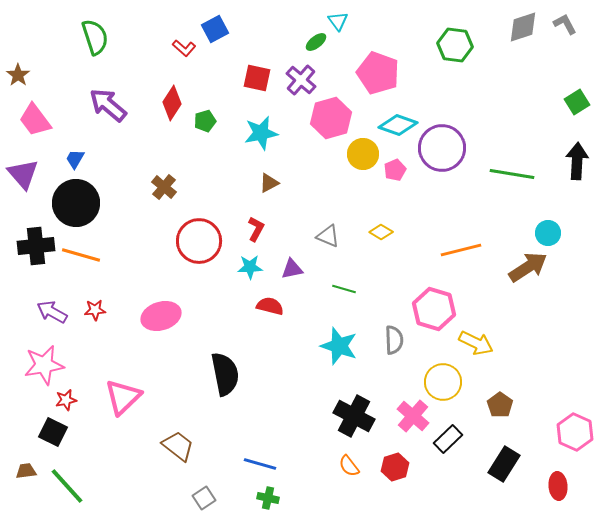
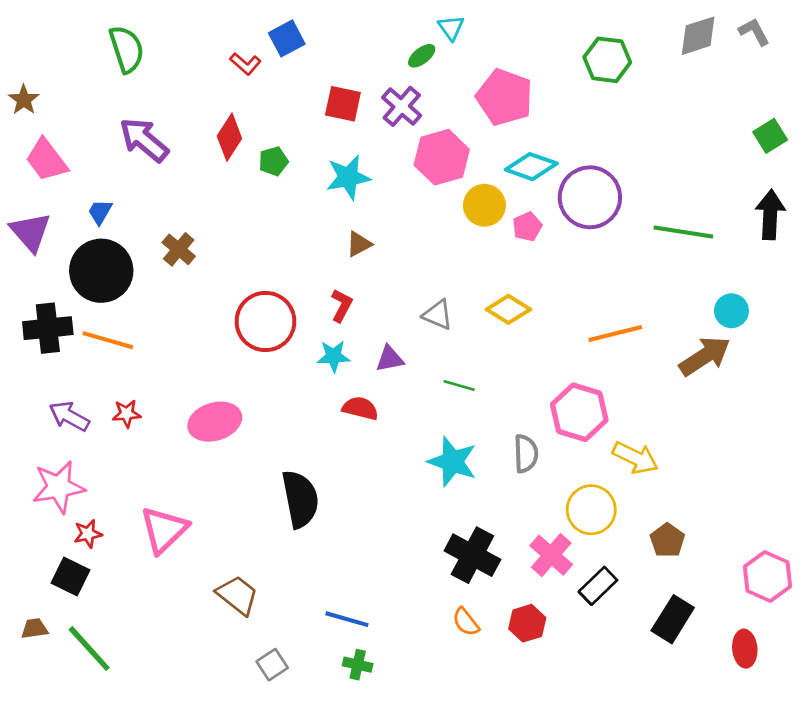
brown cross: (164, 187) -> (179, 249), moved
yellow diamond: (381, 232) -> (508, 309), size x1.4

